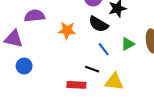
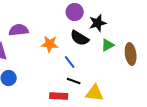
green triangle: (128, 44) -> (108, 45), moved
blue line: (104, 49) -> (70, 62), moved

